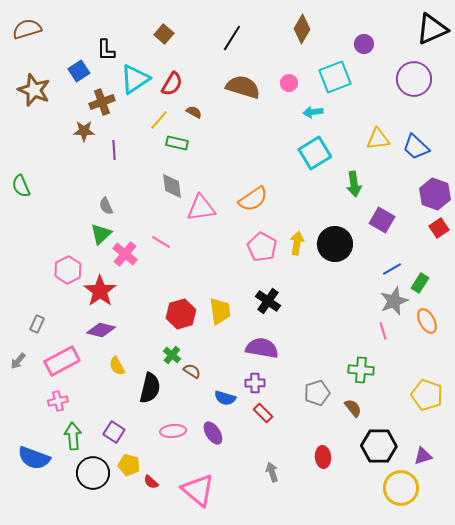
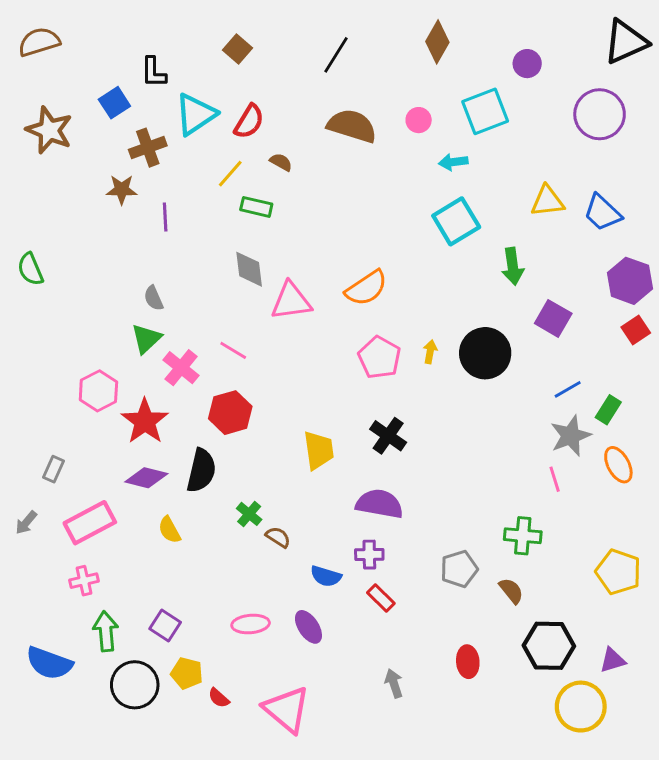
yellow arrow: (297, 243) -> (430, 352), size x0.7
red hexagon: (181, 314) -> (230, 413), moved
black semicircle: (150, 388) -> (201, 471), moved

